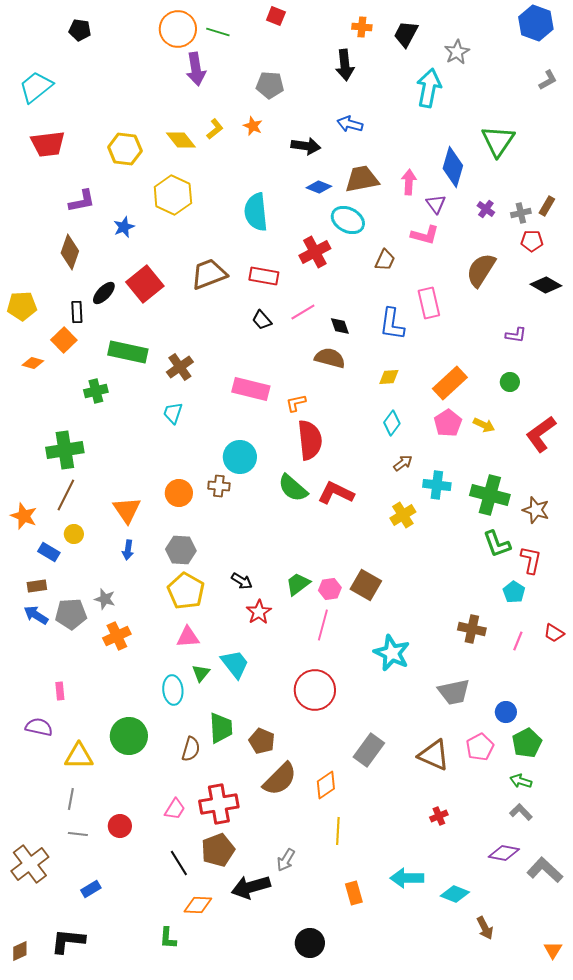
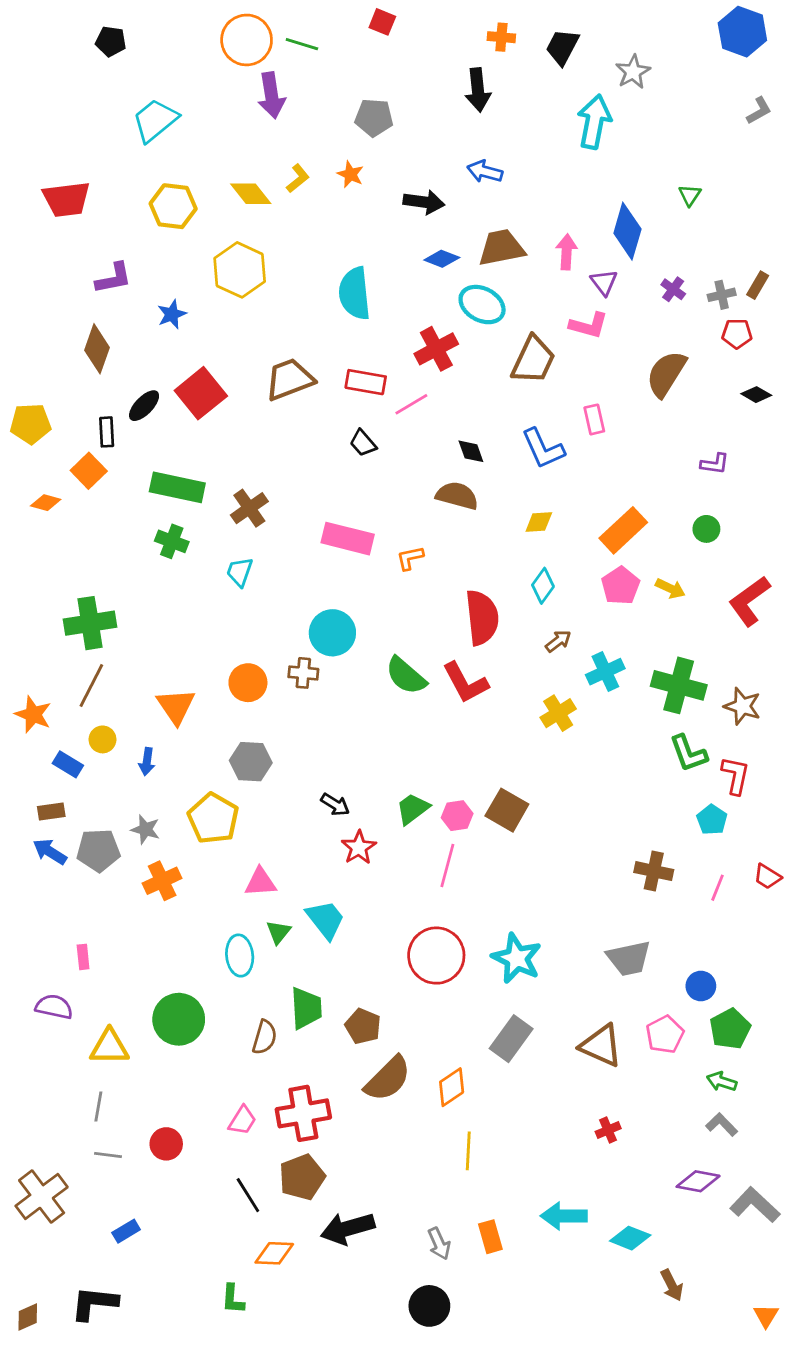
cyan trapezoid: (36, 87) -> (155, 120), moved
green triangle: (498, 141) -> (690, 195), size x0.5
brown trapezoid: (385, 260) -> (533, 360), size x1.6
black diamond: (546, 285) -> (756, 395), size x0.7
pink rectangle: (429, 303) -> (594, 419), size x0.7
pink line: (303, 312) -> (411, 404), moved
blue L-shape: (392, 324) -> (543, 449), turned -32
green cross: (96, 391) -> (172, 541), moved, turned 35
red semicircle: (310, 440) -> (482, 618), moved
cyan cross: (437, 485) -> (605, 672), turned -32
red L-shape: (336, 493) -> (465, 683), turned -144
blue arrow: (128, 550) -> (147, 762), moved
yellow pentagon: (186, 591) -> (213, 818), moved
cyan star: (392, 653) -> (517, 958), moved
gray arrow: (286, 860) -> (439, 1244), moved, turned -55

